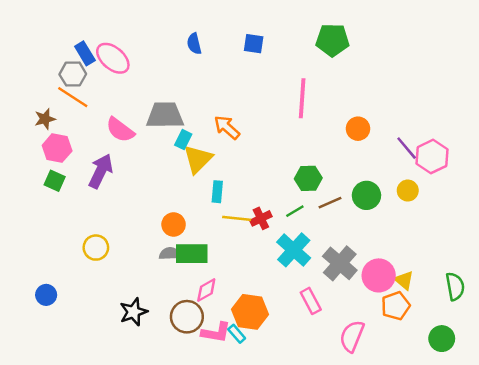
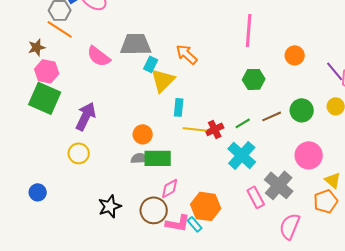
purple arrow: (101, 171) -> (86, 116), moved
green hexagon: (308, 178) -> (254, 79), moved
green square: (55, 181) -> (45, 98), size x1.8
gray cross: (340, 263) -> (279, 185), moved
pink circle: (379, 275) -> (309, 155), moved

